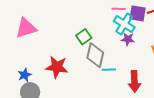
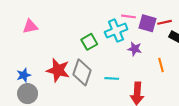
cyan cross: (124, 24) -> (116, 31), moved, turned 30
pink triangle: (26, 28) -> (30, 27), size x0.7
gray diamond: (95, 55) -> (82, 72), moved

